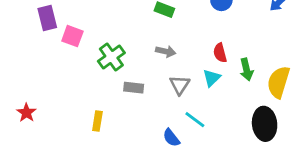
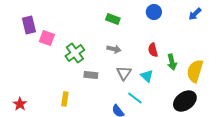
cyan triangle: (212, 78) -> (147, 76), moved, turned -32
red star: (26, 113) -> (20, 104), moved
black ellipse: (265, 124) -> (185, 101), turned 60

